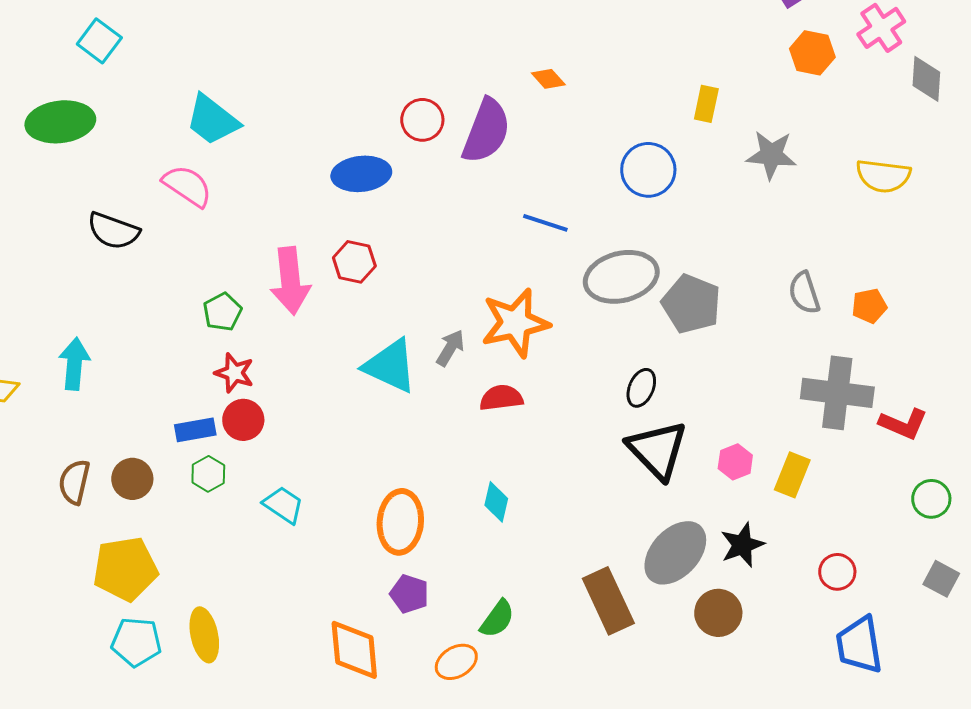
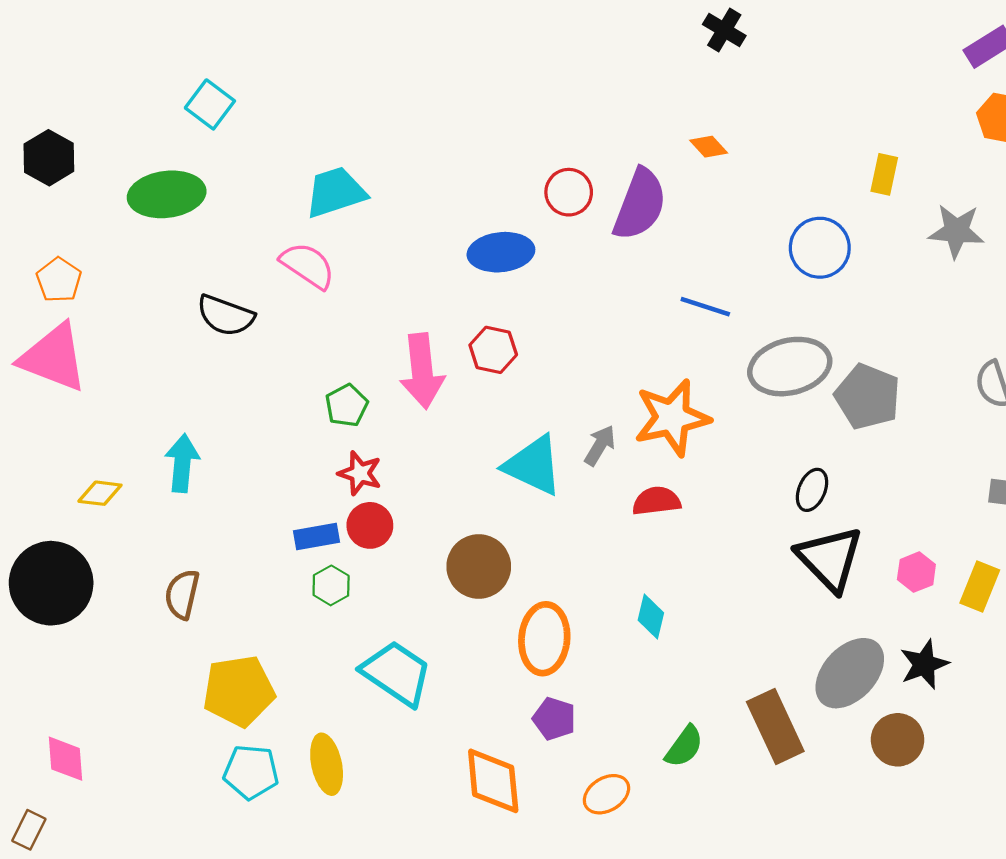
cyan trapezoid: (212, 120) -> (335, 192), turned 124
brown circle: (132, 479) -> (479, 567), moved, size x1.4
cyan trapezoid: (283, 505) -> (397, 673), moved, size x1.6
green semicircle: (497, 619) -> (684, 746), moved

